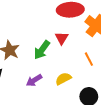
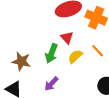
yellow semicircle: (63, 79) -> (75, 56), moved

